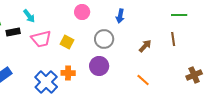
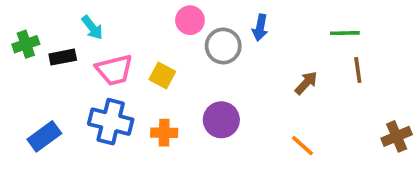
green line: (179, 15) -> (345, 33), moved
gray circle: (104, 39) -> (223, 46), moved
blue cross: (46, 82) -> (111, 122), moved, turned -30

